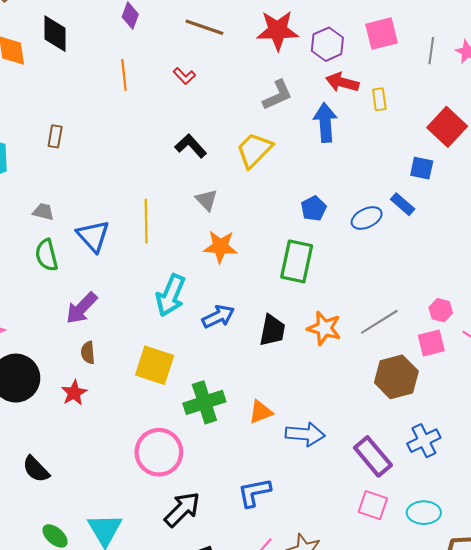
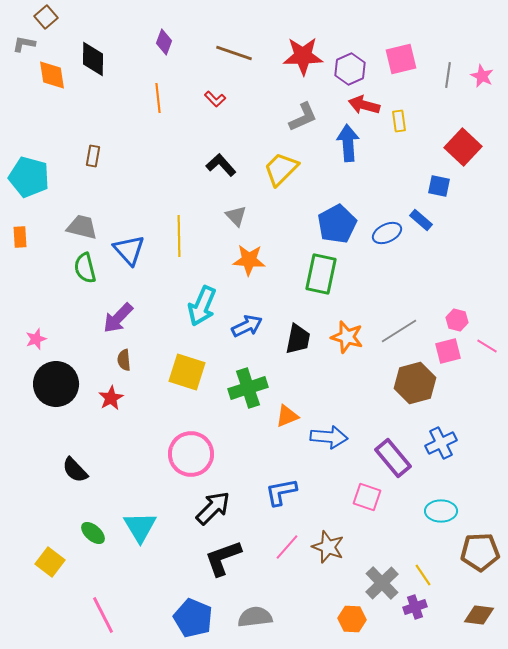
blue pentagon: (314, 208) -> (337, 224), size x1.6
gray trapezoid: (43, 212) -> (82, 227), size x1.5
green cross: (204, 402) -> (248, 388), moved
pink square: (373, 505) -> (367, 497), moved

